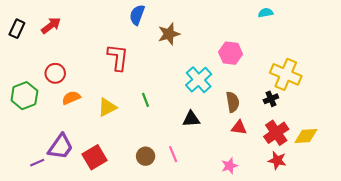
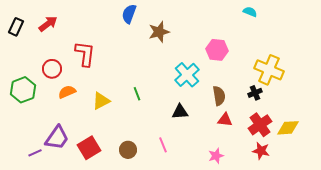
cyan semicircle: (266, 13) -> (250, 12), turned 32
red L-shape: (118, 57) -> (85, 54), moved
brown circle: (146, 156) -> (128, 150), moved

